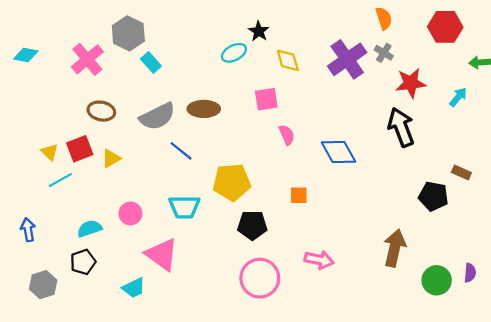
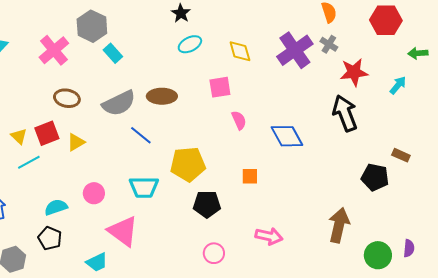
black star: (259, 31) -> (181, 13), moved
black pentagon: (83, 262) -> (50, 238), turned -30
pink circle: (260, 278) -> (214, 253), size x0.6

